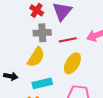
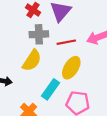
cyan rectangle: (42, 83) -> (51, 89), moved, turned -42

